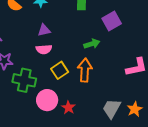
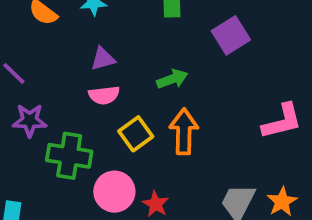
green arrow: (92, 44) -> (172, 79), moved

